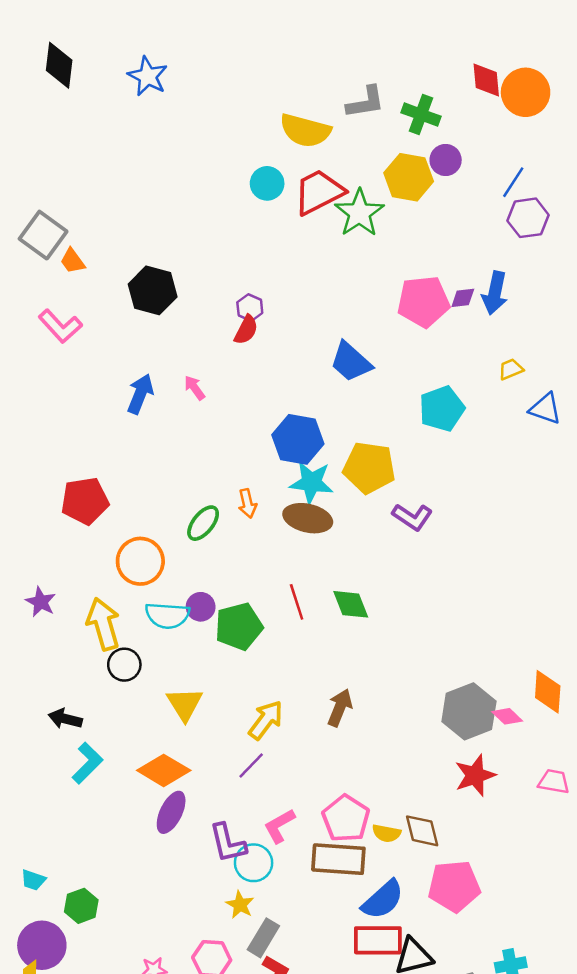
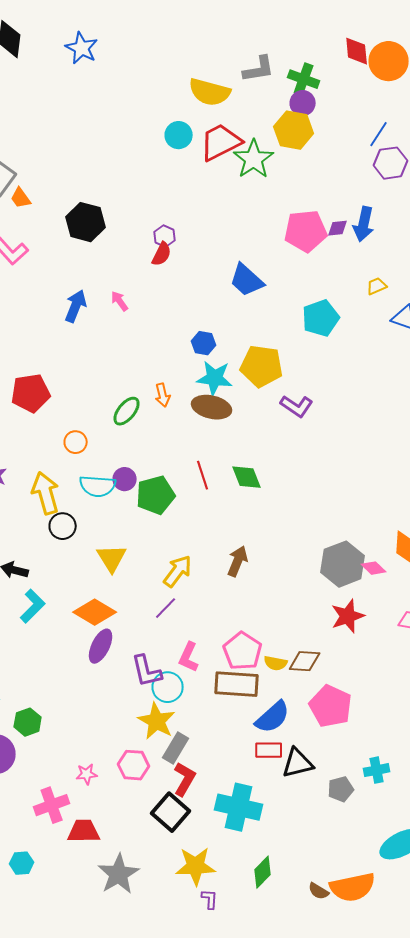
purple circle: (446, 160) -> (303, 103), moved
blue hexagon: (298, 439) -> (204, 343), size x0.6
orange circle: (140, 561) -> (76, 442), size x0.6
pink L-shape: (279, 826) -> (189, 657), turned -36
brown diamond: (422, 831) -> (305, 661), turned -72
pink pentagon: (454, 886) -> (331, 706), turned 30
yellow star: (240, 905) -> (157, 721), size x1.6
red rectangle: (378, 940) -> (269, 750), size x0.7

